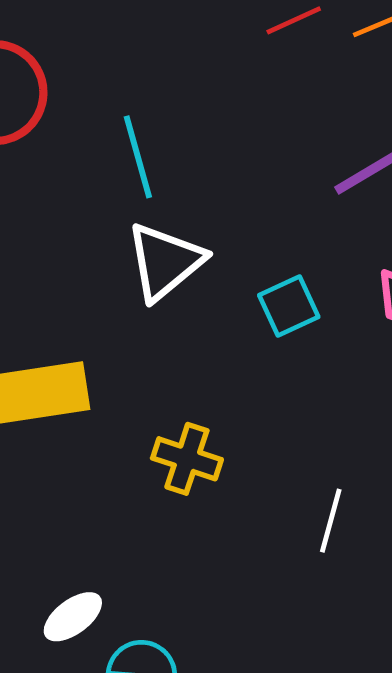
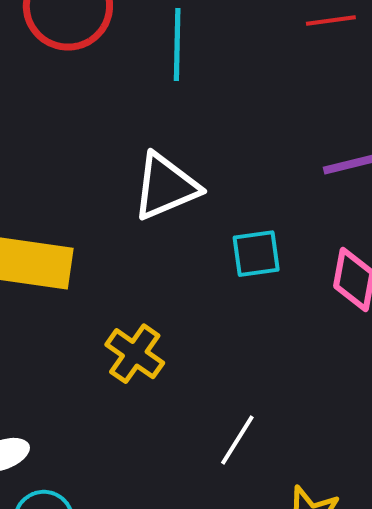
cyan line: (138, 157) -> (177, 45), moved

